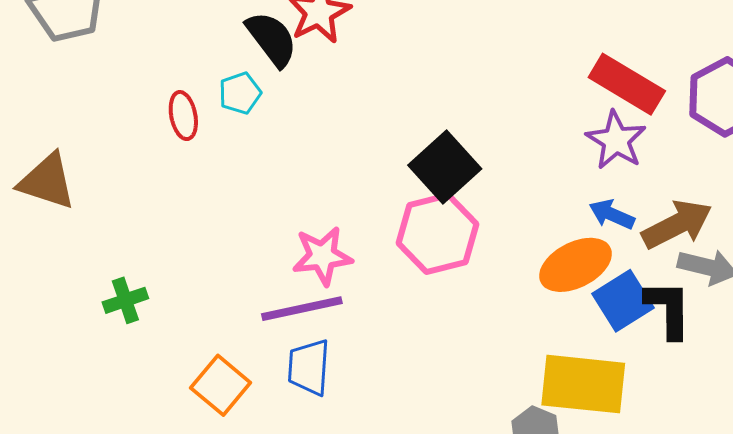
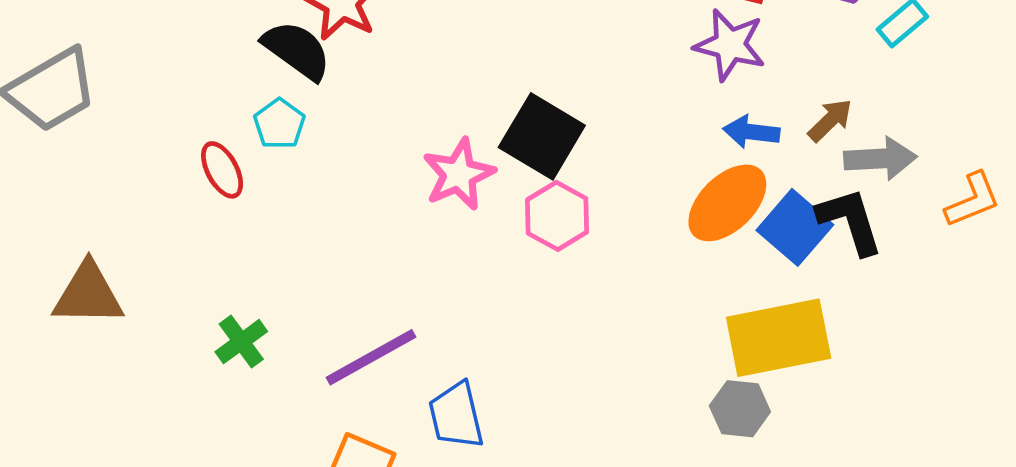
brown arrow: (677, 224) -> (830, 120), size x0.6
pink hexagon: (437, 234) -> (557, 216), size x0.7
pink star: (322, 256) -> (459, 174), moved
green cross: (125, 300) -> (241, 342), moved
purple line: (302, 309) -> (371, 357), moved

